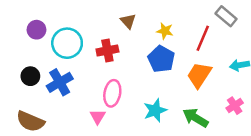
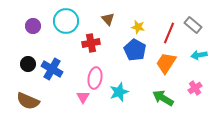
gray rectangle: (226, 16) -> (193, 25), moved
cyan circle: (67, 43) -> (66, 21), moved
blue cross: (60, 82) -> (52, 69), turned -30
cyan star: (155, 110) -> (119, 92), moved

